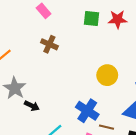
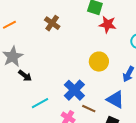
red star: (118, 19) -> (108, 24), moved

